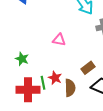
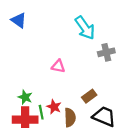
green star: (22, 59) -> (25, 97), moved

